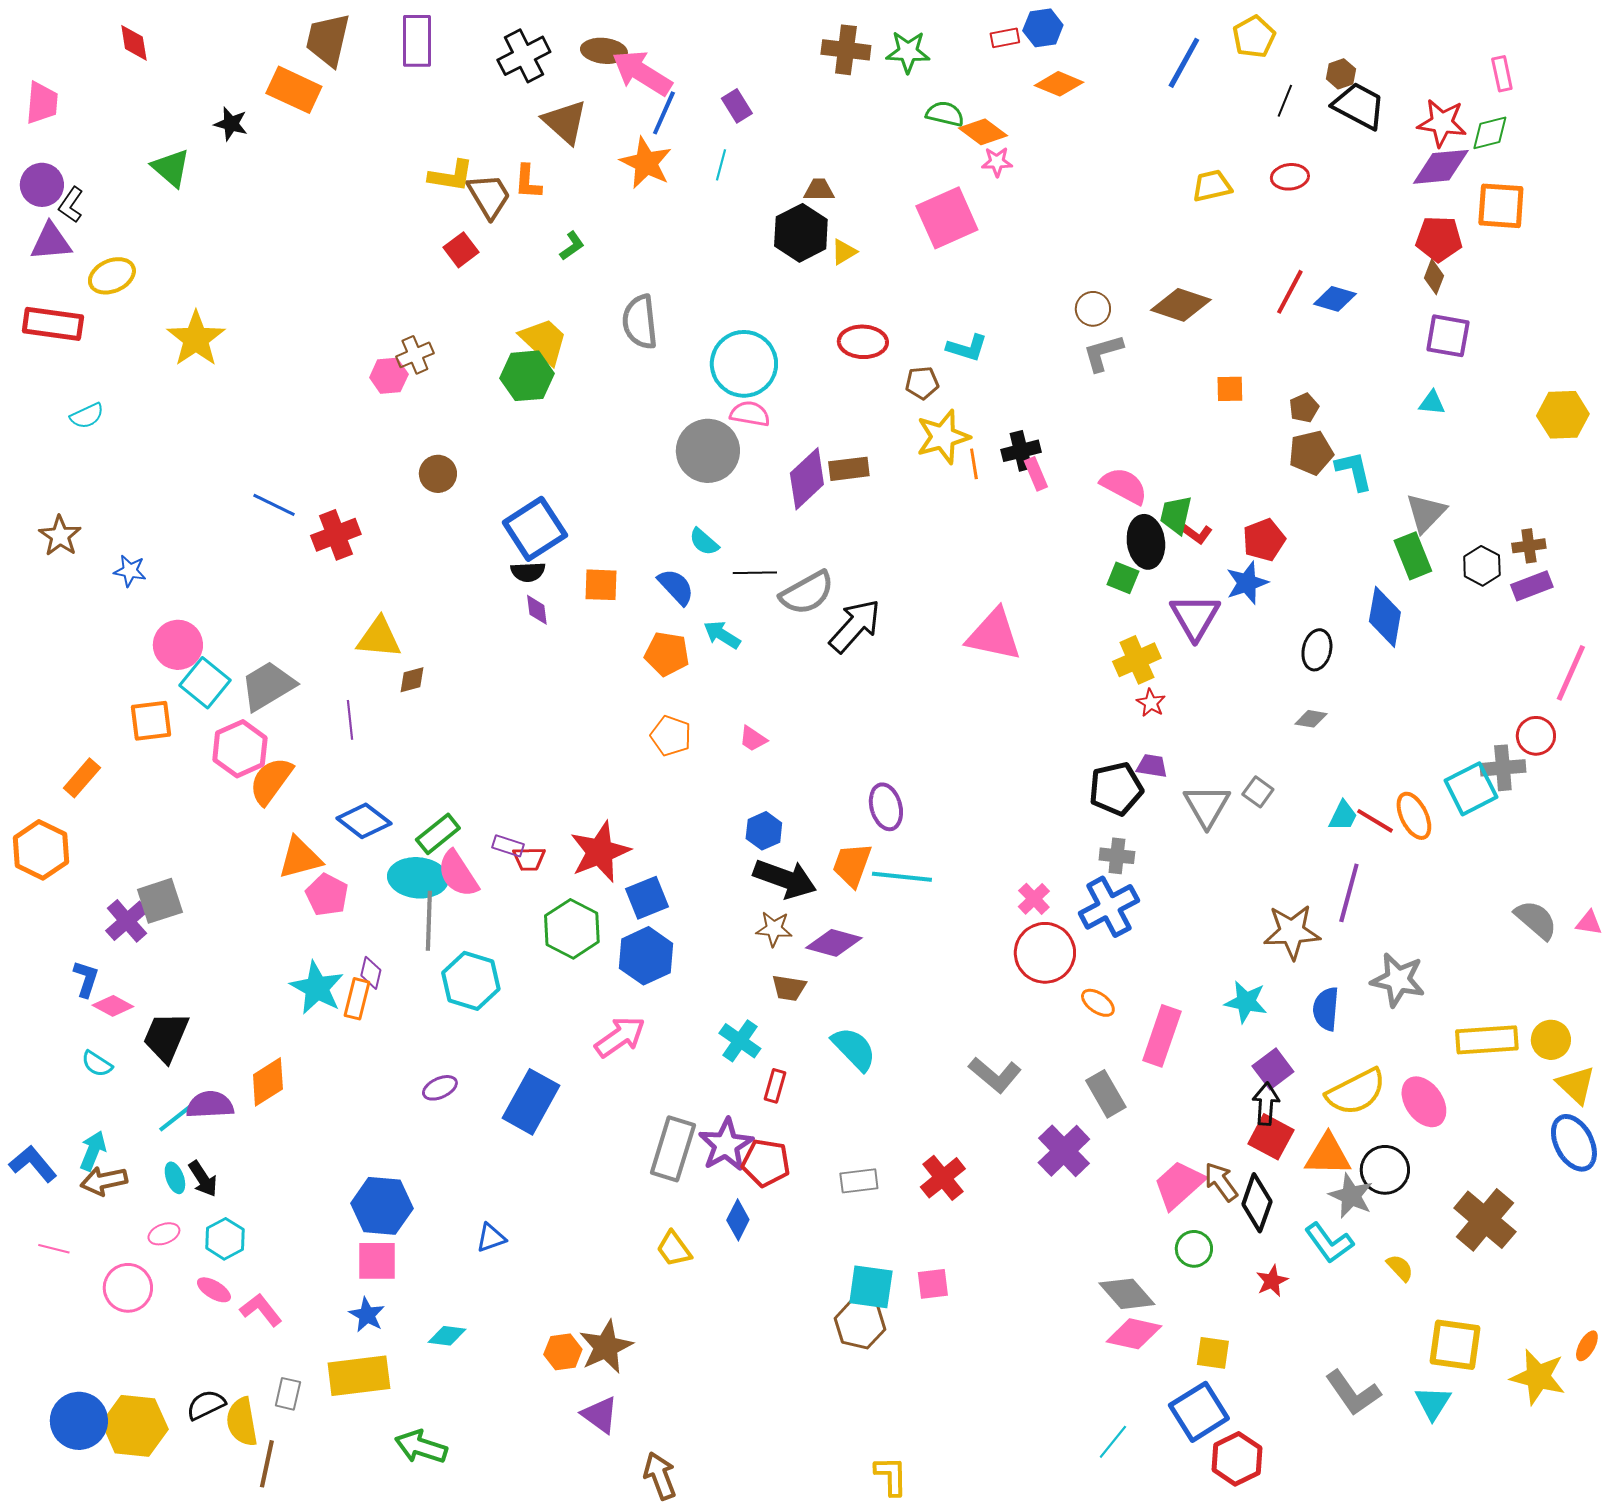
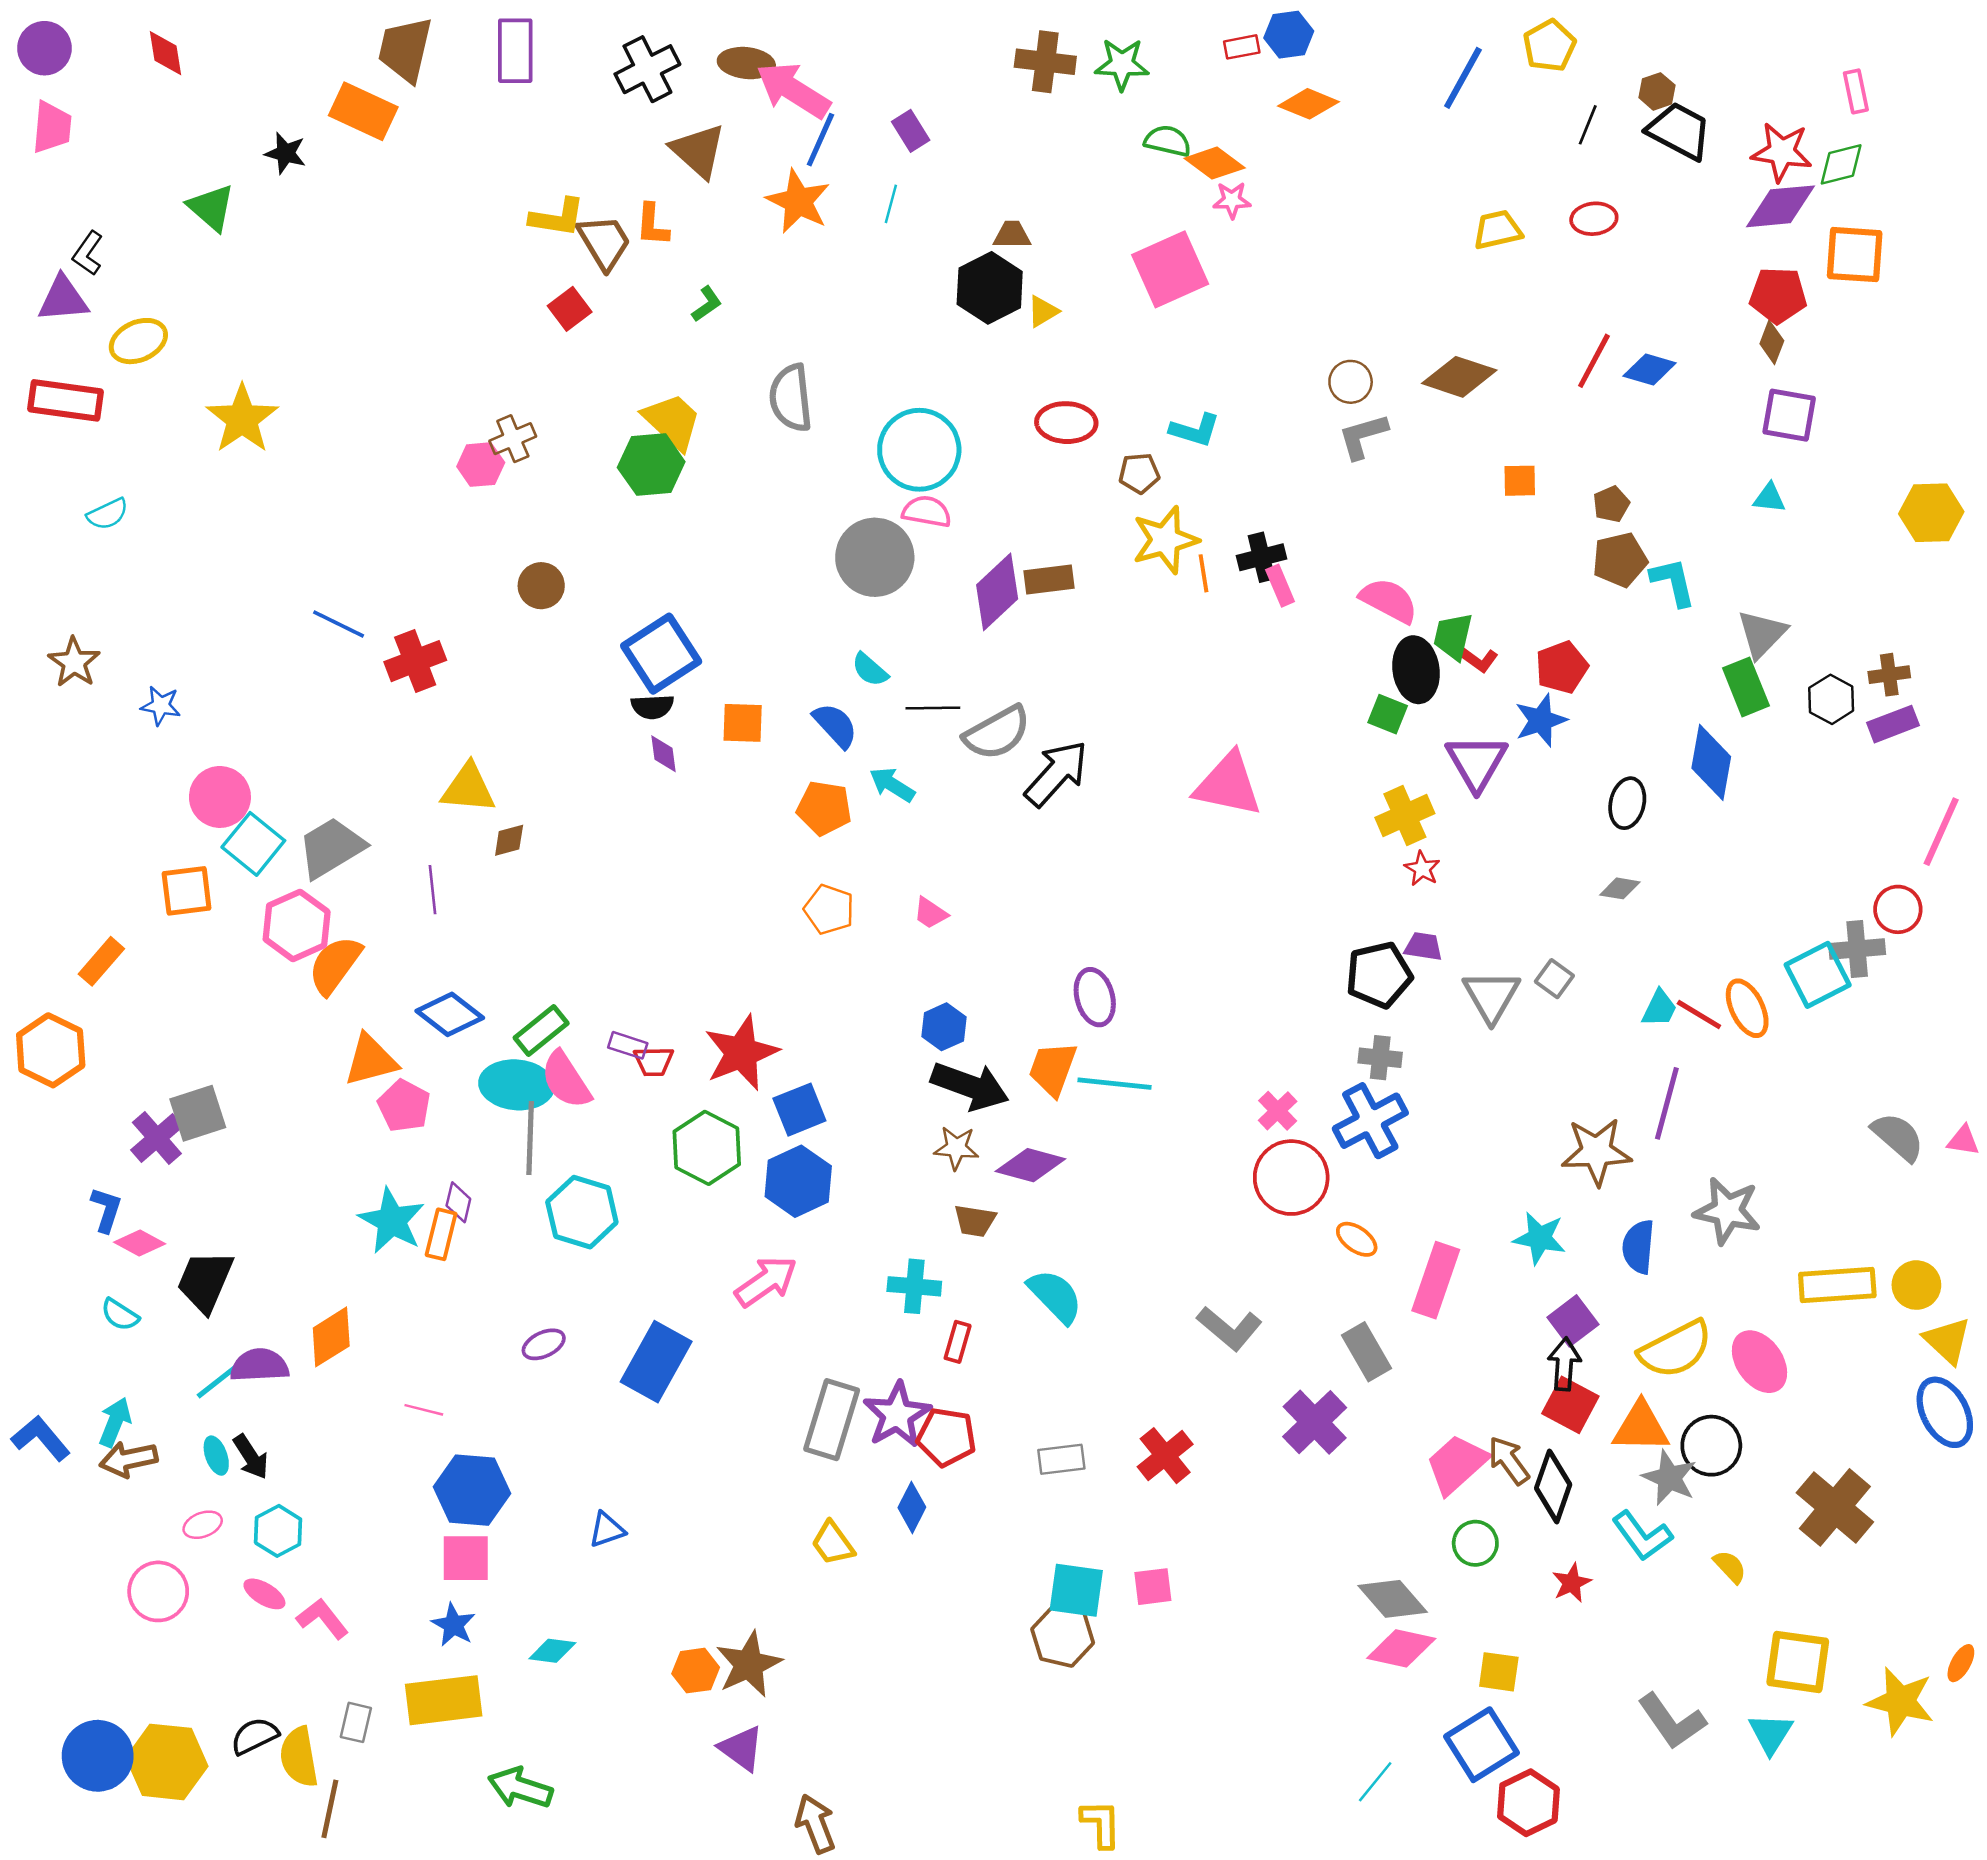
purple circle: (42, 185) -> (44, 48), moved
cyan cross: (740, 1041) -> (914, 1286), turned -30
pink line: (54, 1249) -> (424, 1410), moved

